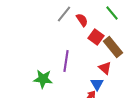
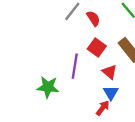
red square: (96, 37) -> (97, 47), moved
red triangle: (105, 68) -> (110, 72), moved

